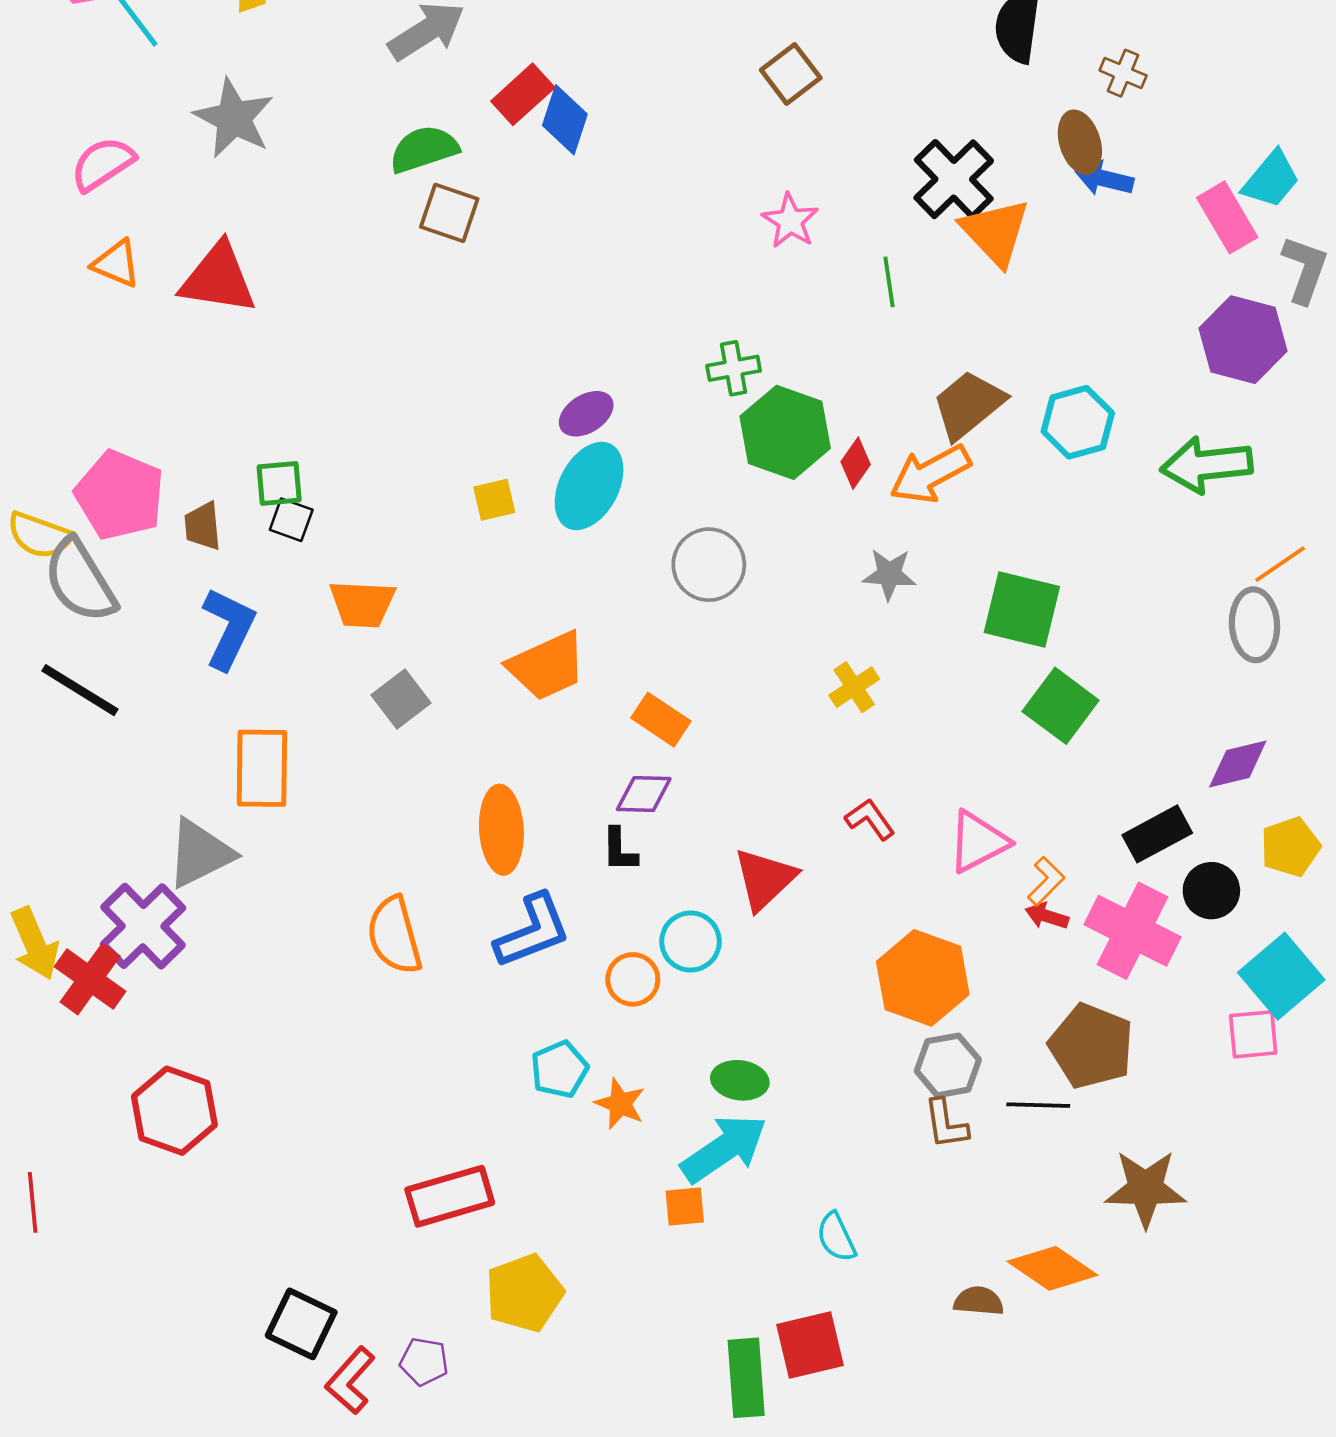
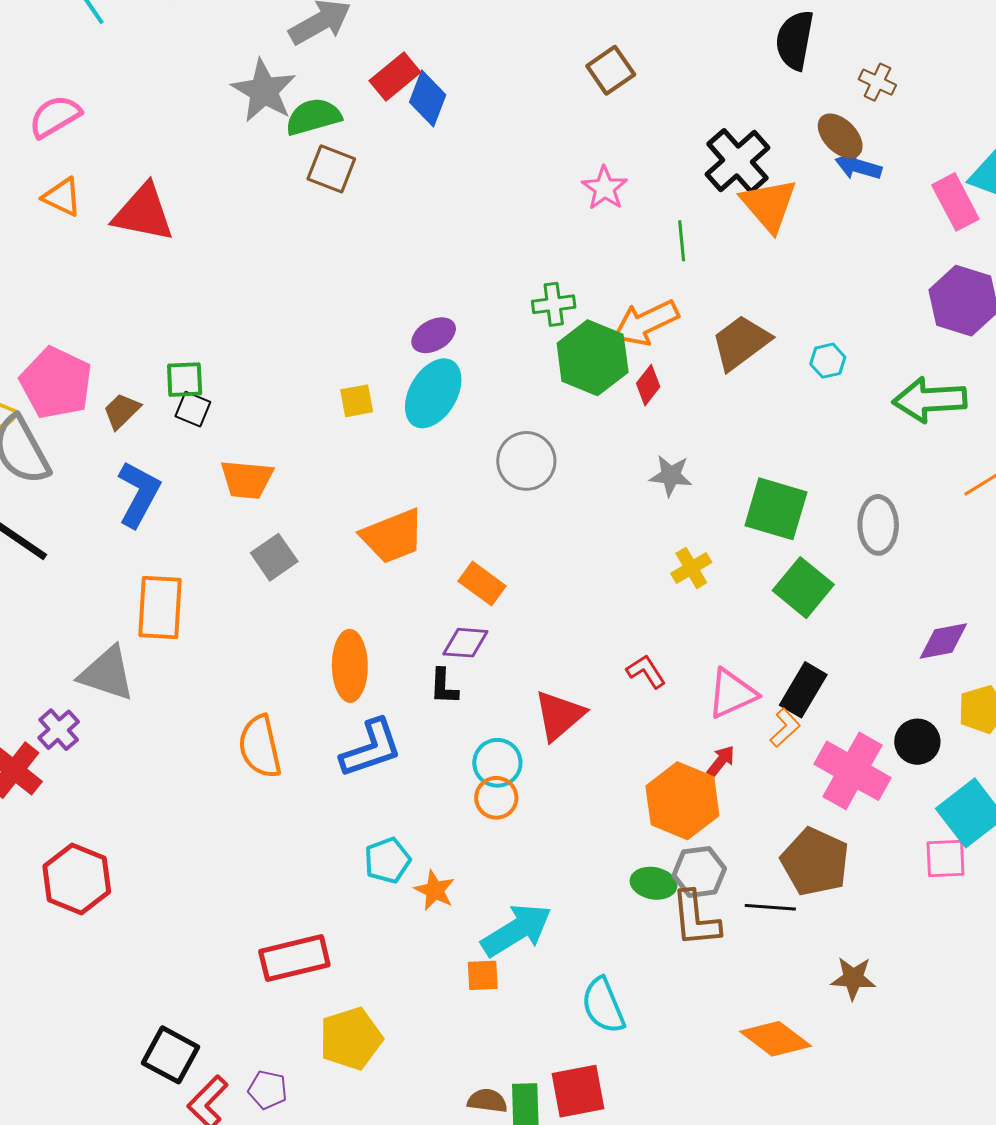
gray star: (234, 118) -> (264, 91), moved
brown ellipse: (1080, 142) -> (840, 136), turned -30
cyan hexagon: (1078, 422) -> (828, 361), size x0.6
orange arrow: (930, 474) -> (646, 323), moved
brown trapezoid: (203, 526) -> (122, 411), turned 48
gray ellipse: (1254, 625) -> (878, 525), moved
yellow cross: (854, 687) -> (691, 568), moved
black rectangle: (1157, 834) -> (803, 690), moved, turned -34
gray triangle: (200, 853) -> (107, 673), turned 42
red arrow: (1047, 916) -> (721, 761), moved, turned 108
purple cross: (143, 926) -> (59, 730), size x0.6
orange circle: (633, 979) -> (496, 798), moved
green ellipse: (740, 1080) -> (654, 883), moved
brown L-shape: (946, 1124) -> (695, 919), size x1.4
brown star: (1146, 1189) -> (853, 978), size x0.7
cyan semicircle: (836, 1237) -> (603, 1005), size x1.4
brown semicircle: (979, 1301) -> (487, 1101), moved

